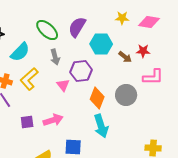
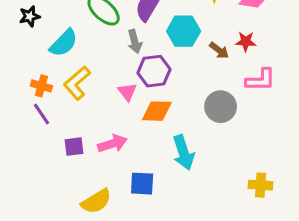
gray arrow: (55, 57) -> (135, 41), moved
orange diamond: (97, 98) -> (157, 111), moved, turned 70

